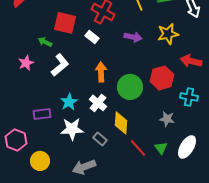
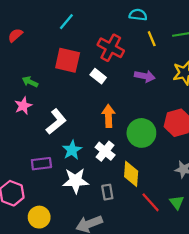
green arrow: (45, 42) -> (30, 82), moved
white L-shape: (60, 65) -> (56, 122), moved
gray rectangle: (100, 139) -> (107, 192), turned 40

